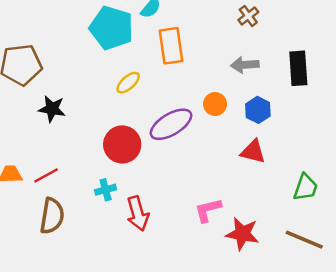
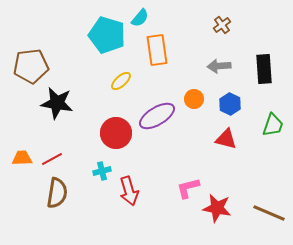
black star: (52, 109) -> (57, 103), size x1.4
green trapezoid: (305, 187) -> (273, 125), moved

